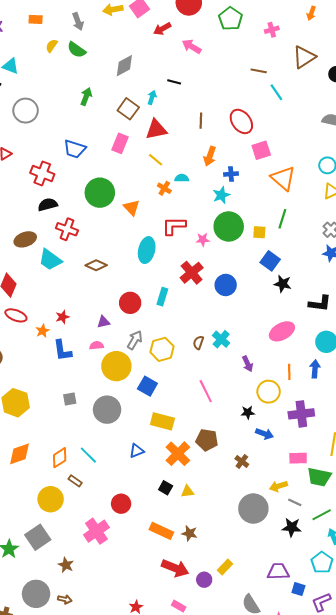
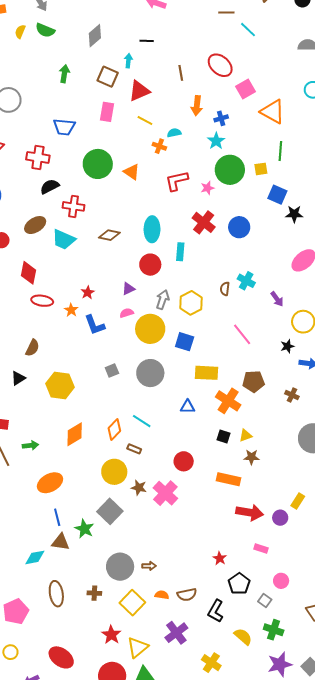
cyan ellipse: (147, 250) -> (152, 229), moved
blue triangle: (137, 451) -> (188, 407), turned 35
brown star: (190, 533) -> (251, 457), moved
brown star: (66, 565) -> (139, 488), moved

